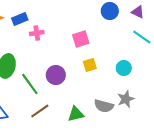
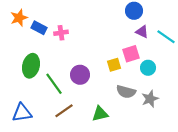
purple triangle: (138, 12) -> (142, 32), moved
blue rectangle: (20, 19) -> (39, 28), moved, turned 49
pink square: (81, 39) -> (131, 54), moved
gray semicircle: (104, 106) -> (126, 92), moved

